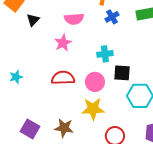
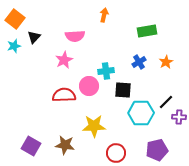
blue cross: (112, 17) -> (139, 62), moved
cyan star: (16, 77) -> (14, 46), moved
pink circle: (95, 82) -> (89, 86), moved

